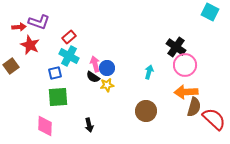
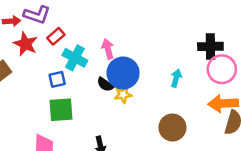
red rectangle: (69, 37) -> (56, 36), moved
black cross: (176, 47) -> (210, 46), turned -36
pink arrow: (95, 64) -> (108, 49), moved
blue circle: (107, 68) -> (123, 73), size x1.6

